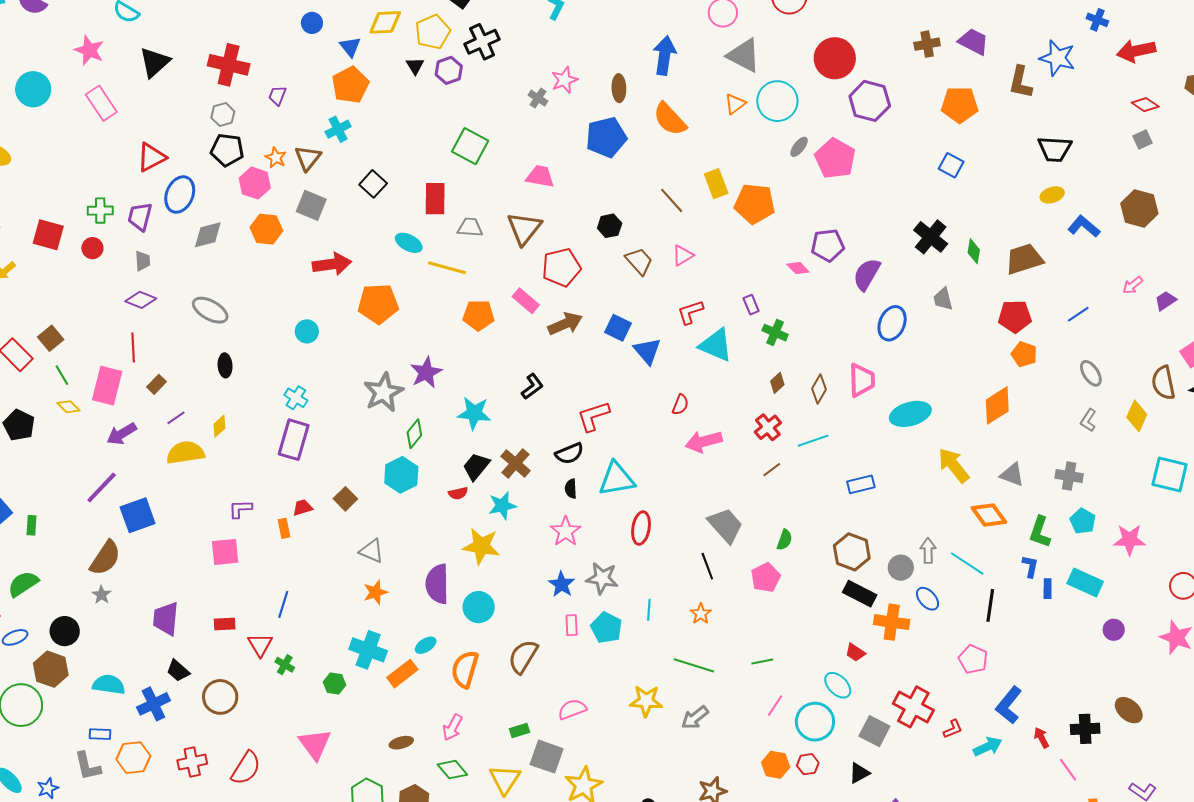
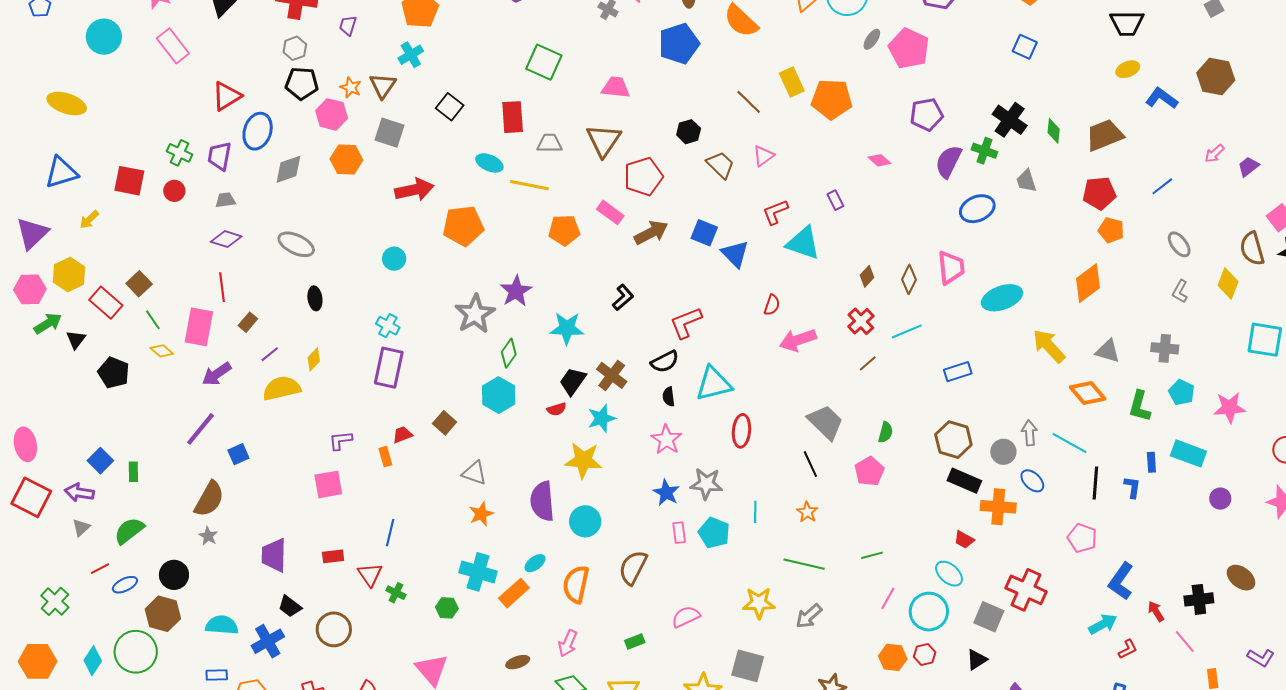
green cross: (100, 211) -> (179, 153), turned 30
purple pentagon: (828, 245) -> (927, 114), moved
gray trapezoid: (143, 261) -> (225, 200), turned -90
blue ellipse: (892, 323) -> (977, 209), turned 48
green cross: (775, 333) -> (984, 151), moved
blue square: (138, 515) -> (238, 454), size x0.6
blue L-shape: (1030, 566) -> (1132, 487), moved
red L-shape: (953, 729) -> (1128, 649), moved
gray square: (547, 757) -> (748, 666), moved

